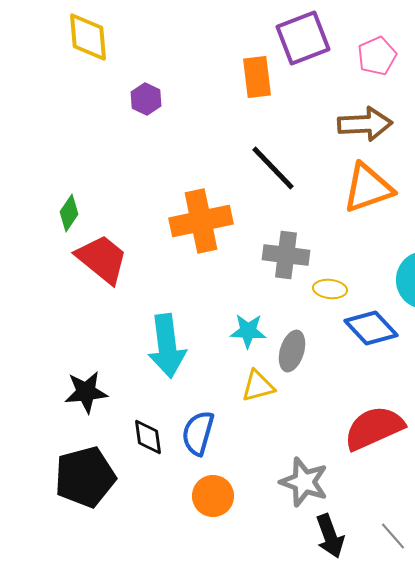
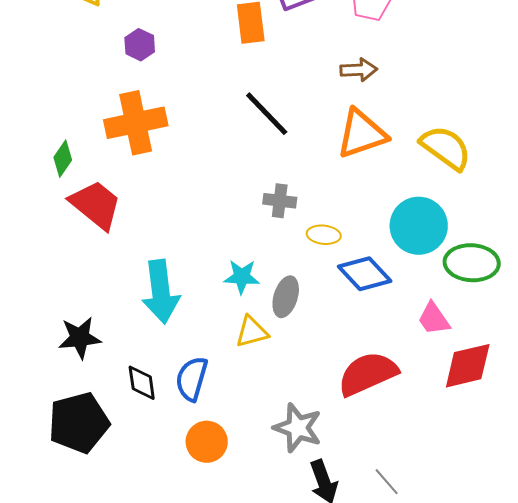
brown arrow: (365, 124) -> (359, 70), size x0.7
orange cross: (201, 221) -> (136, 123), moved
gray cross: (286, 255) -> (280, 201), size x0.7

